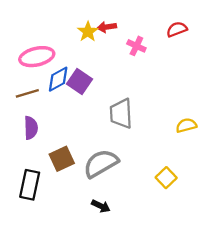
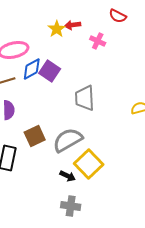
red semicircle: (177, 29) -> (118, 16), moved, turned -132
yellow square: (166, 178) -> (89, 164), moved, size x1.6

